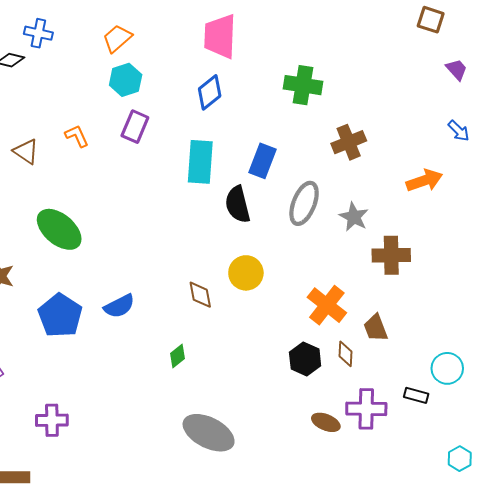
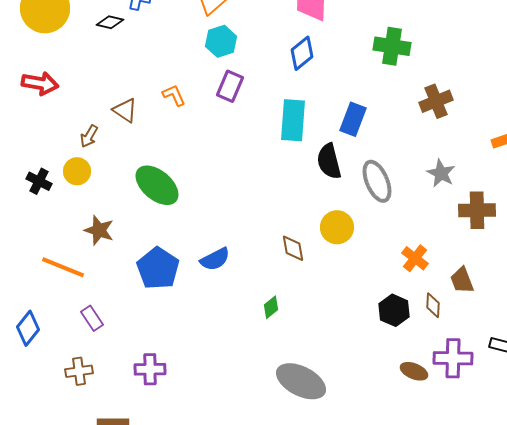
gray ellipse: (304, 203) -> (377, 181), moved, turned -45
orange cross: (327, 305) -> (415, 258), size x0.7

